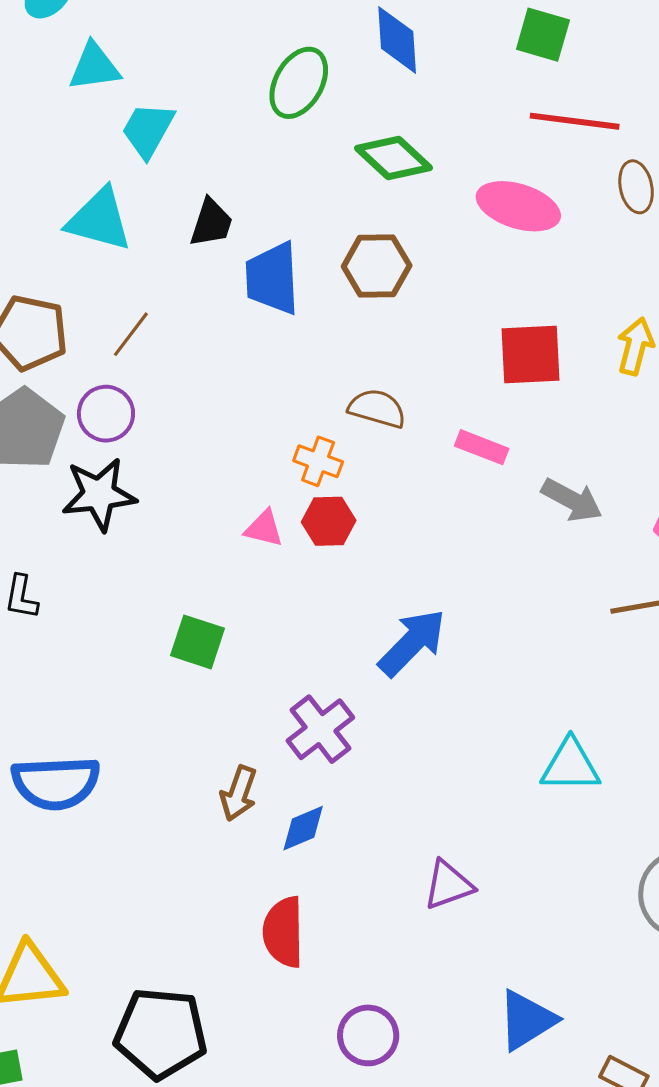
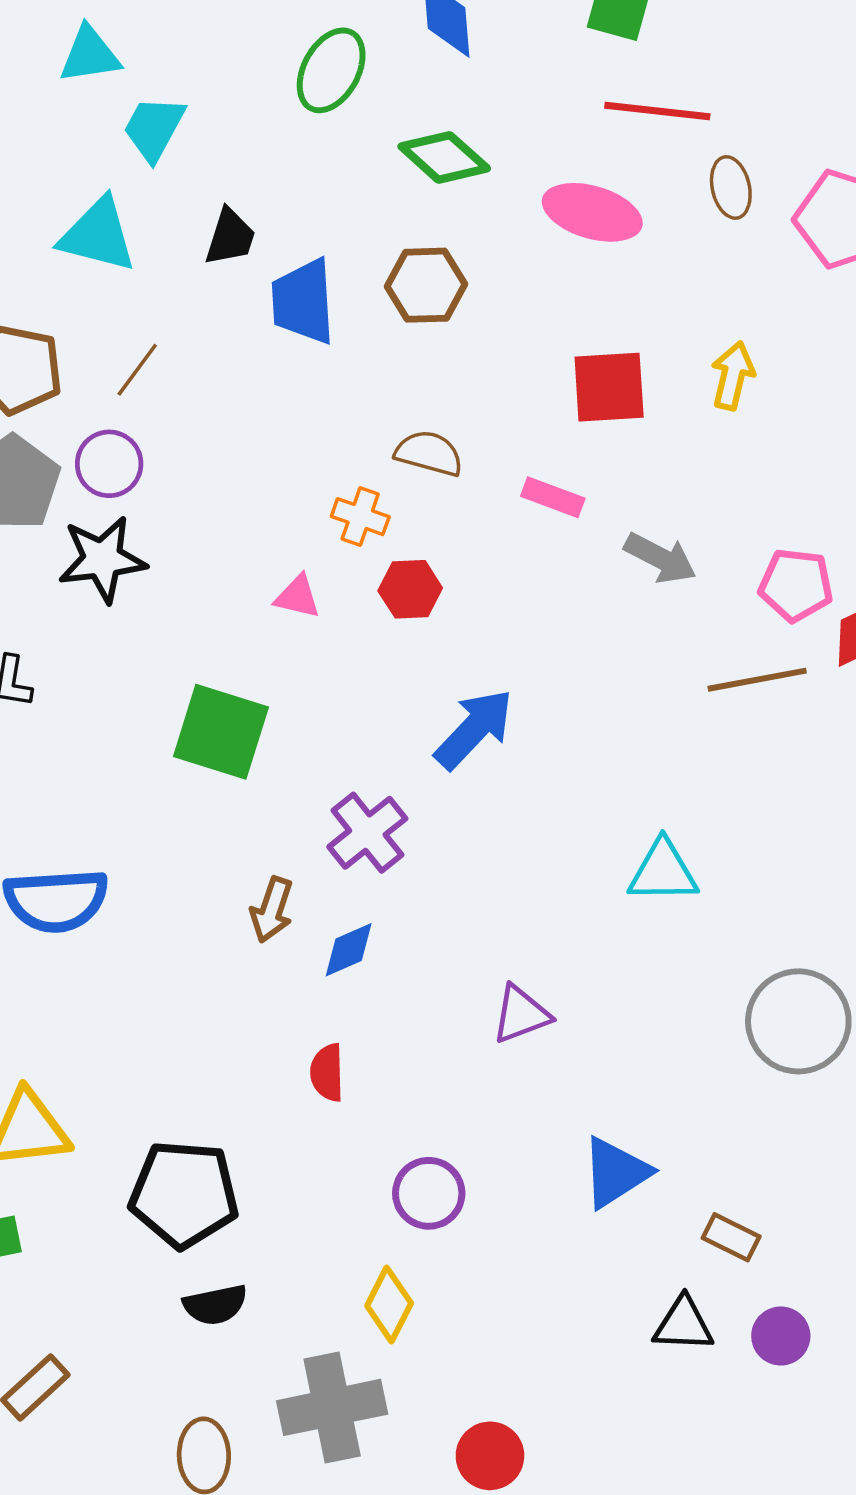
red hexagon: (329, 521) -> (410, 589), moved
green square: (198, 642) -> (221, 732), size x1.5
red semicircle: (284, 932) -> (327, 1073), size x0.7

